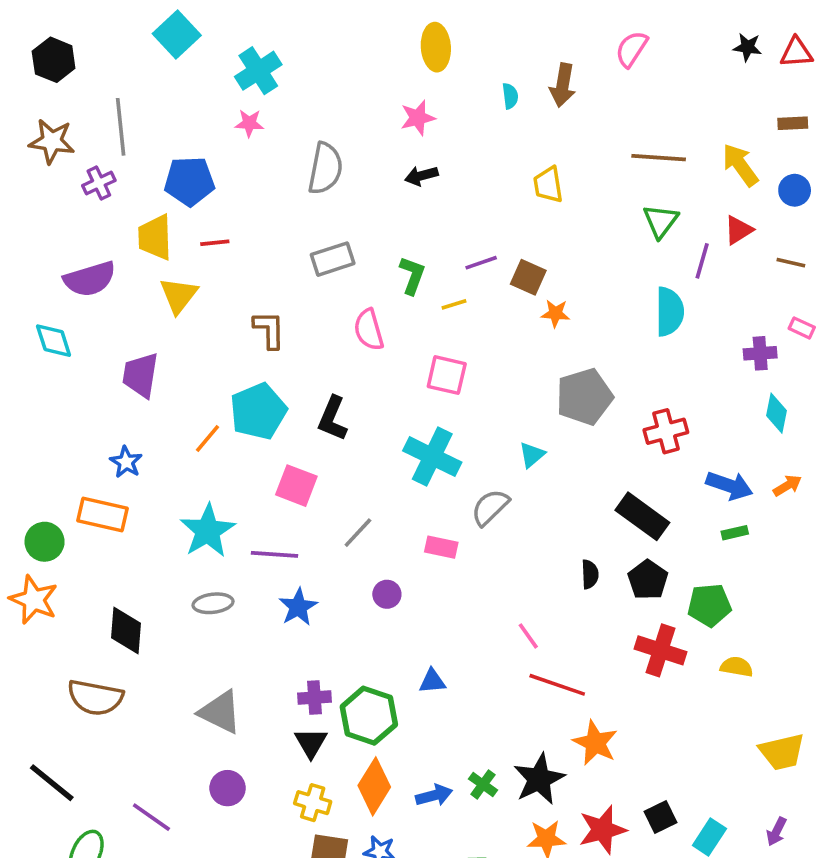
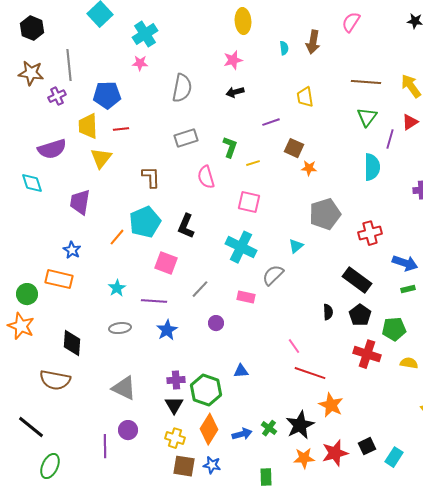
purple line: (481, 263) -> (271, 122), moved
cyan star: (208, 531) -> (117, 288), size x0.6
purple line: (151, 817) -> (105, 446), moved, turned 55

